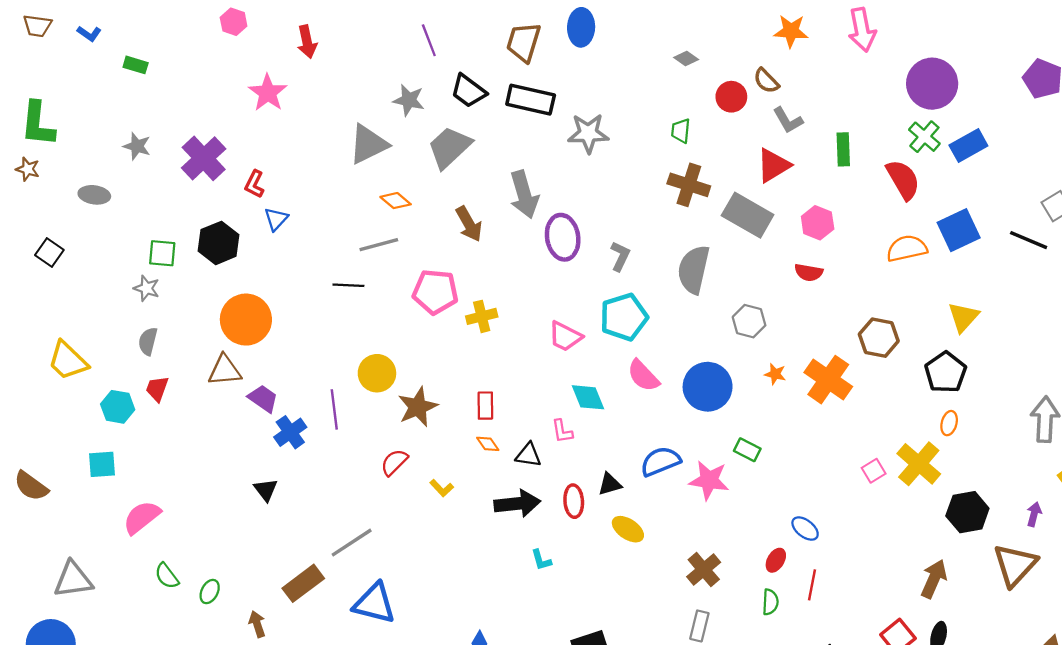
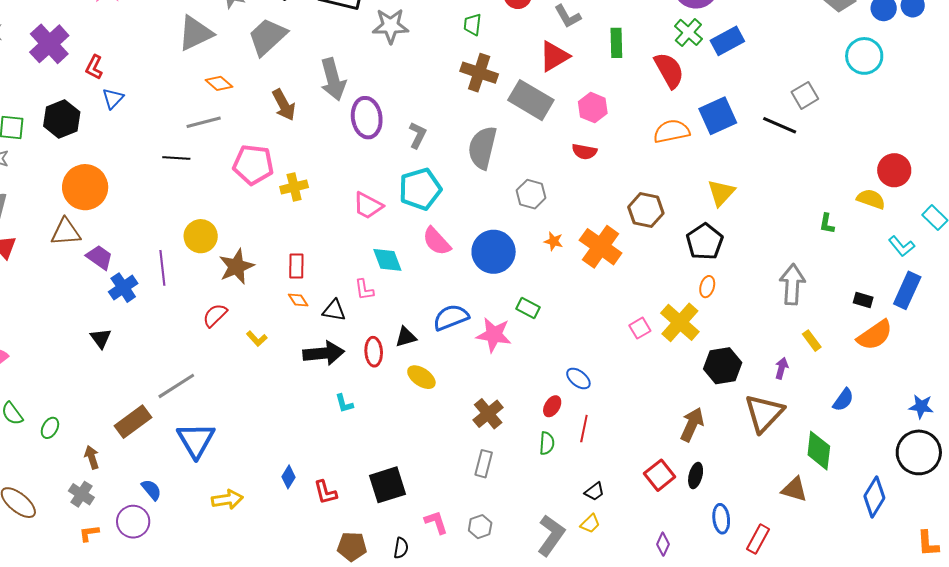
blue triangle: (374, 603) -> (196, 440), turned 45

